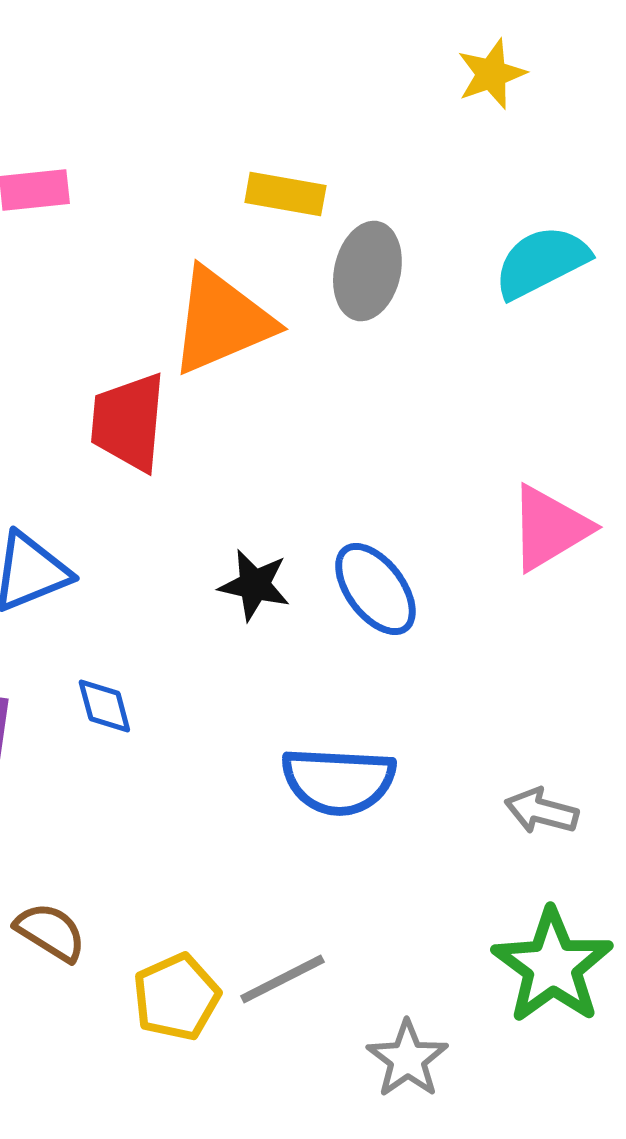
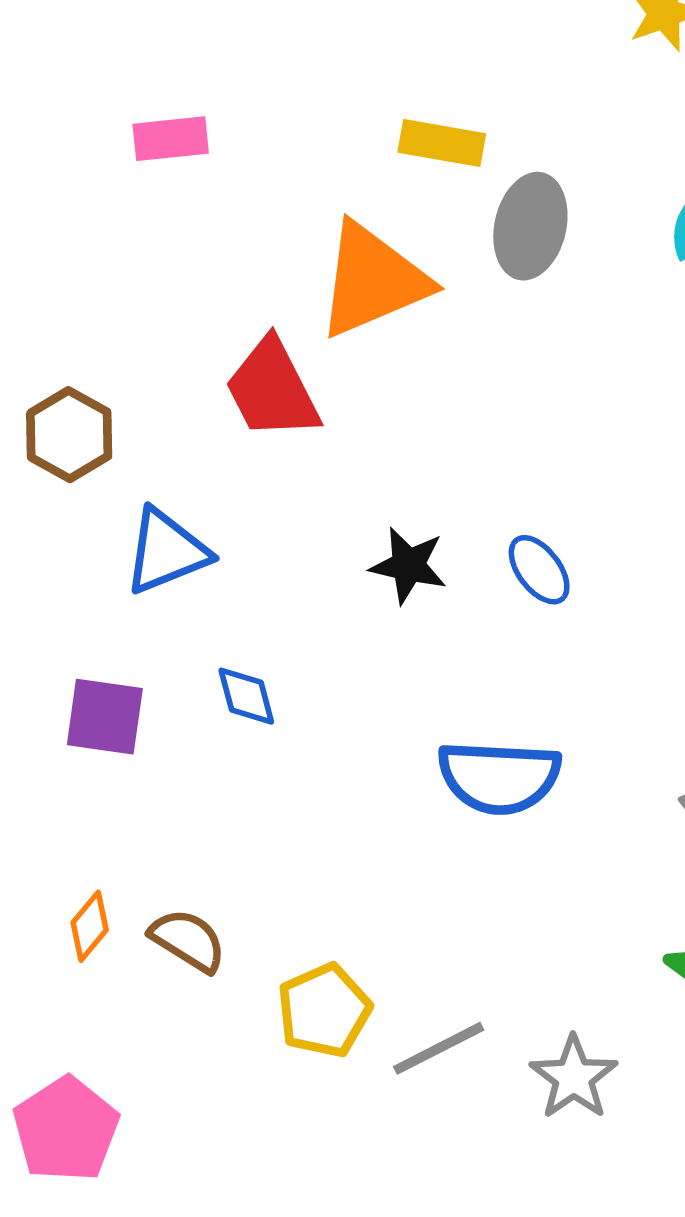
red trapezoid: (128, 422) -> (272, 389), turned -32
blue ellipse: (375, 589) -> (539, 570), size x0.7
gray line: (282, 979) -> (439, 1048), moved

